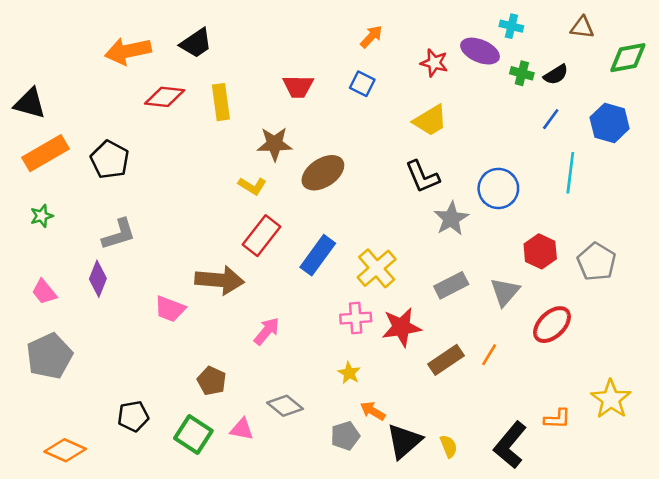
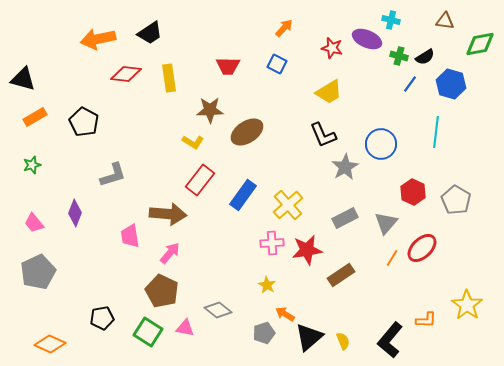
blue line: (551, 119) -> (410, 84), moved
blue hexagon: (610, 123) -> (451, 84), moved
orange rectangle: (45, 153) -> (35, 117), size x0.7
gray L-shape: (119, 234) -> (113, 175), moved
pink trapezoid: (170, 309) -> (130, 236), turned 60
pink arrow: (267, 331) -> (170, 253), moved
orange line: (489, 355) -> (392, 258), moved
brown pentagon: (212, 381) -> (162, 291), size x1.5

